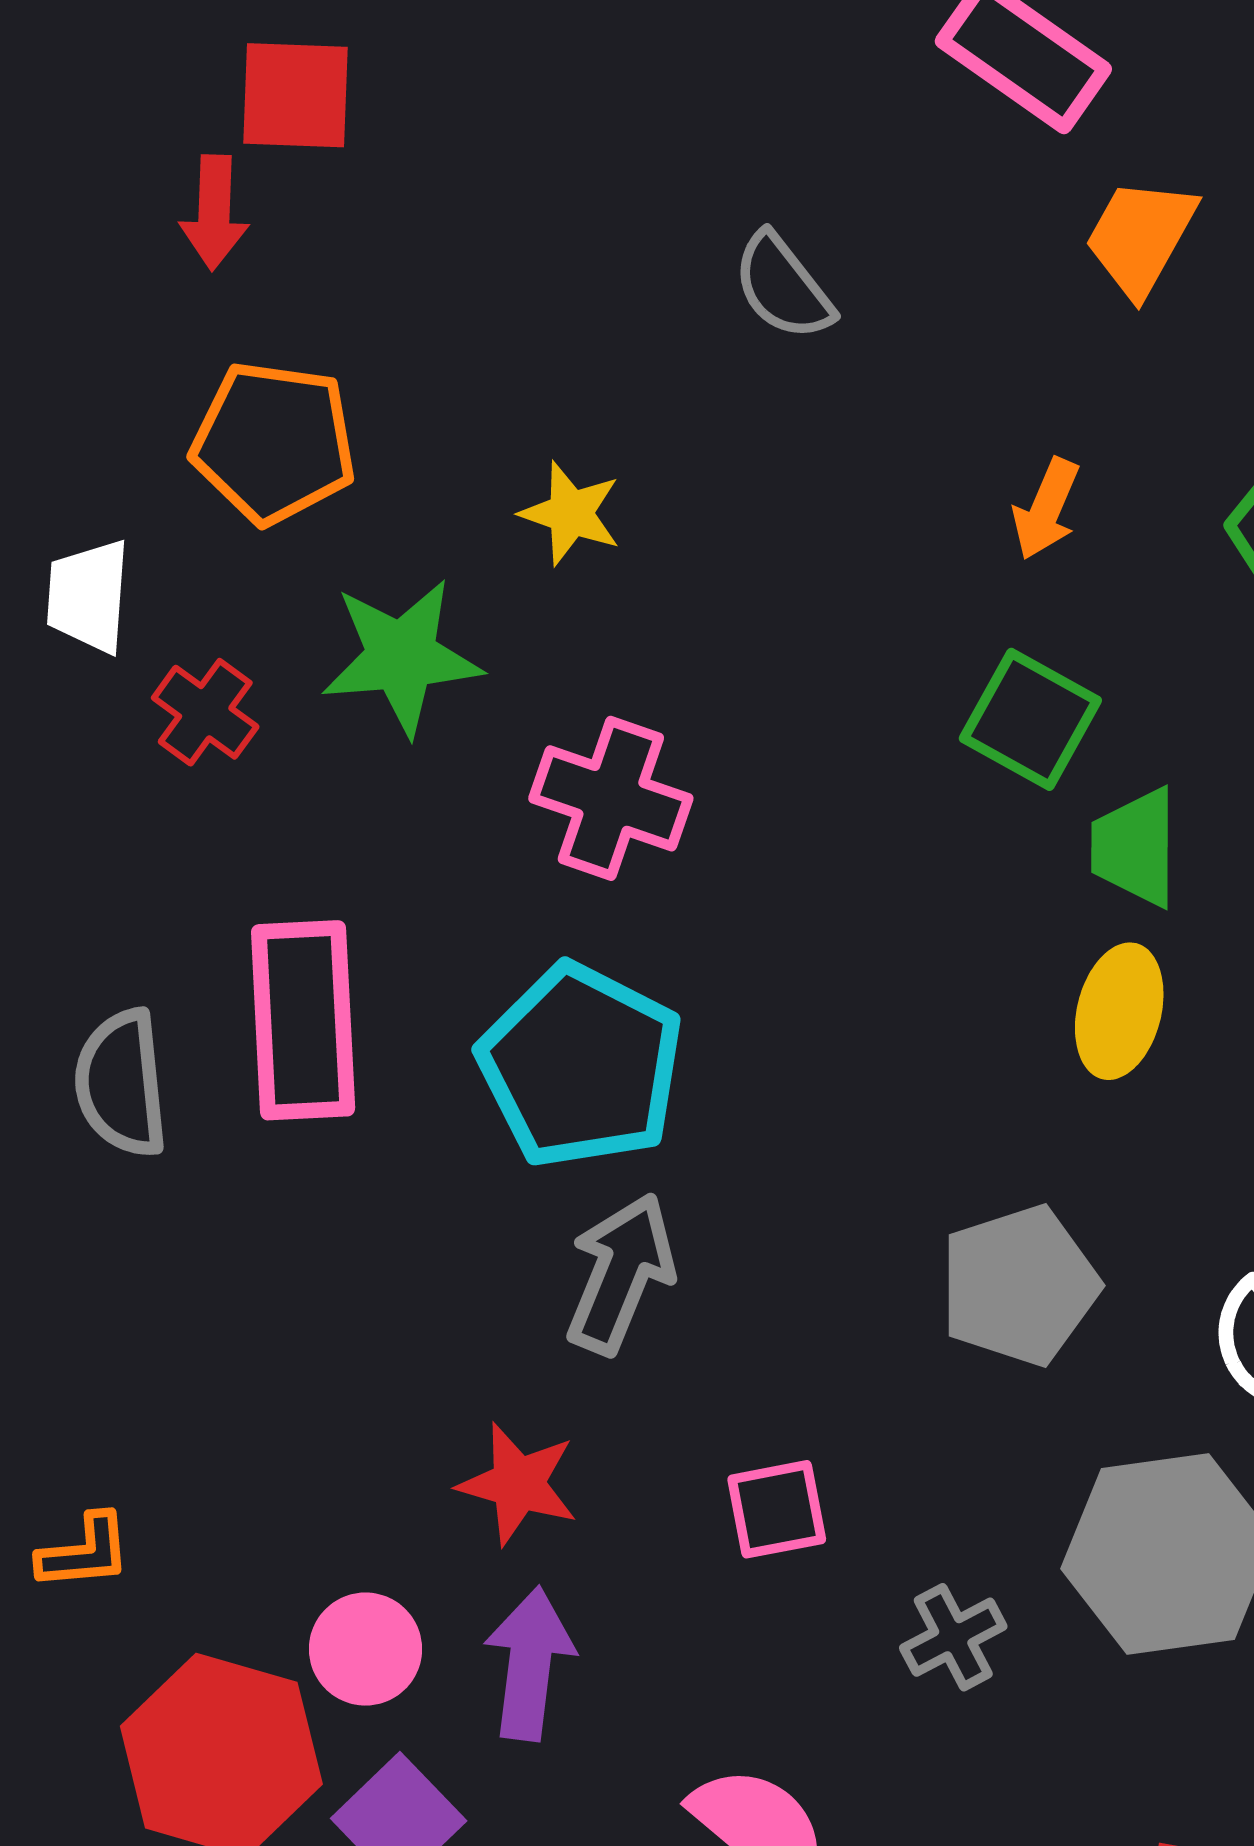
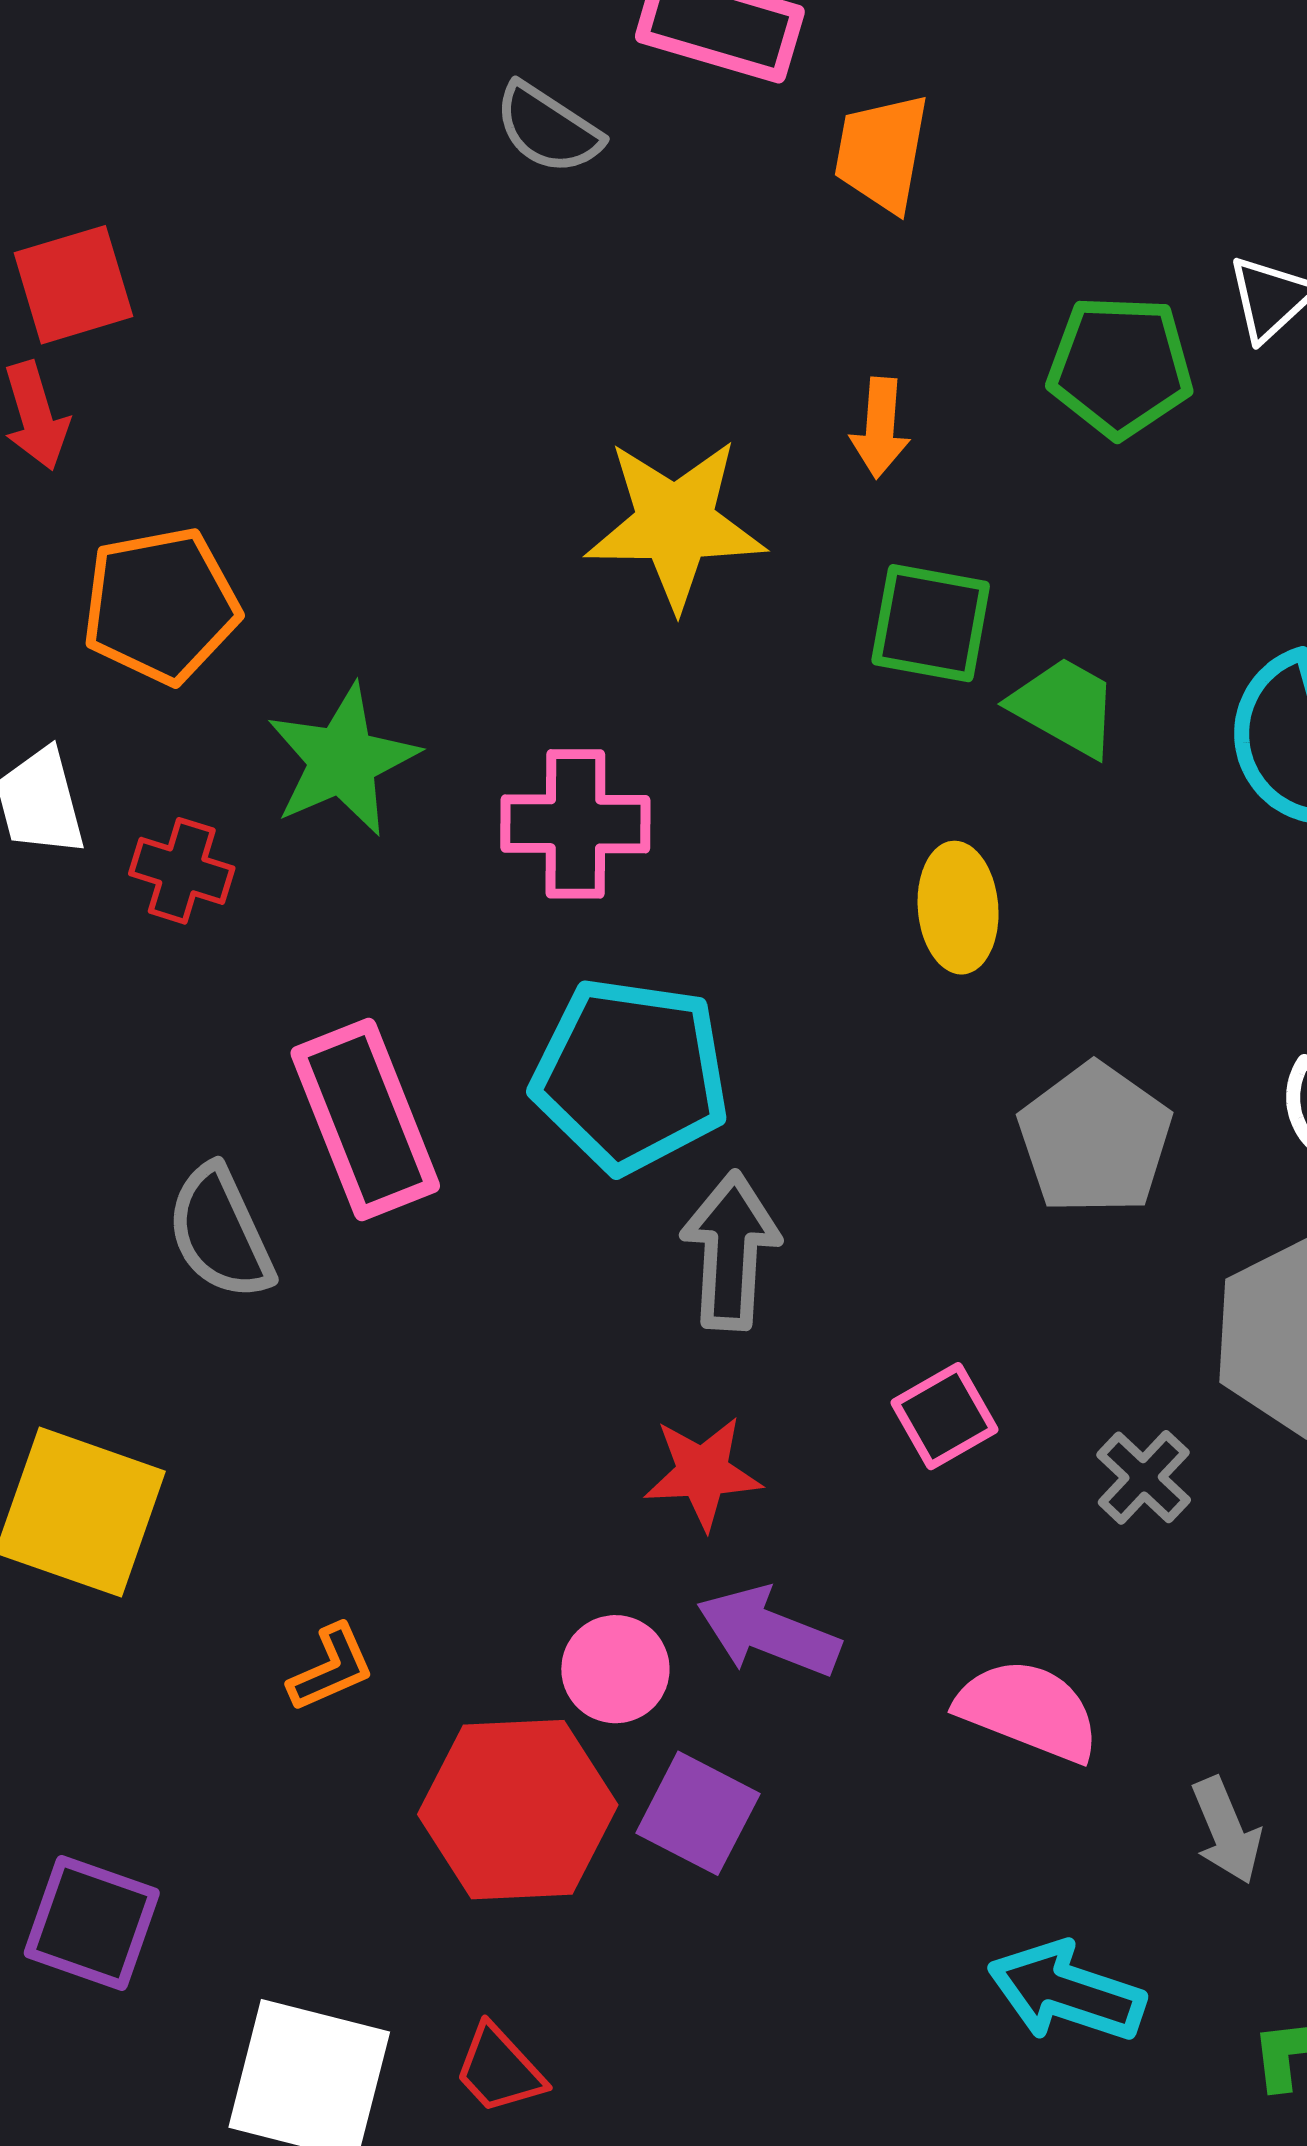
gray semicircle: (783, 287) -> (548, 129), moved
yellow star: (571, 513) -> (675, 524), moved, size x1.8
green trapezoid: (1135, 847) -> (1065, 707), turned 138
yellow ellipse: (1119, 1011) -> (958, 908), moved
purple arrow: (529, 1664) -> (768, 1632), turned -57

